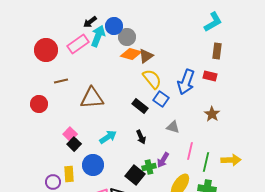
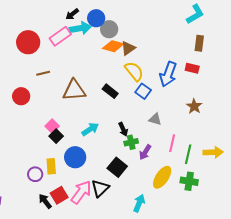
cyan arrow: (98, 36) -> (80, 28), turned 60
black rectangle: (140, 106) -> (110, 91), moved
green cross: (149, 167) -> (131, 142), moved

